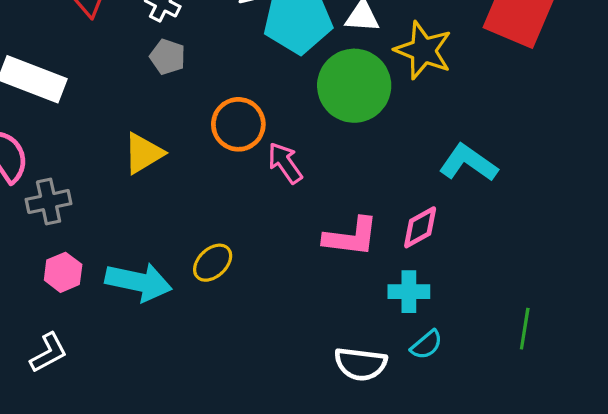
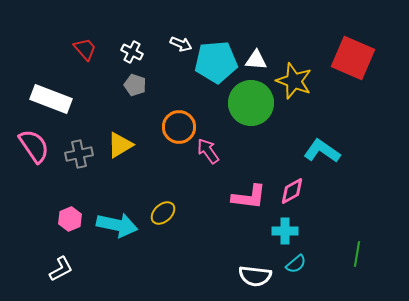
gray cross: (49, 202) -> (79, 154), moved

